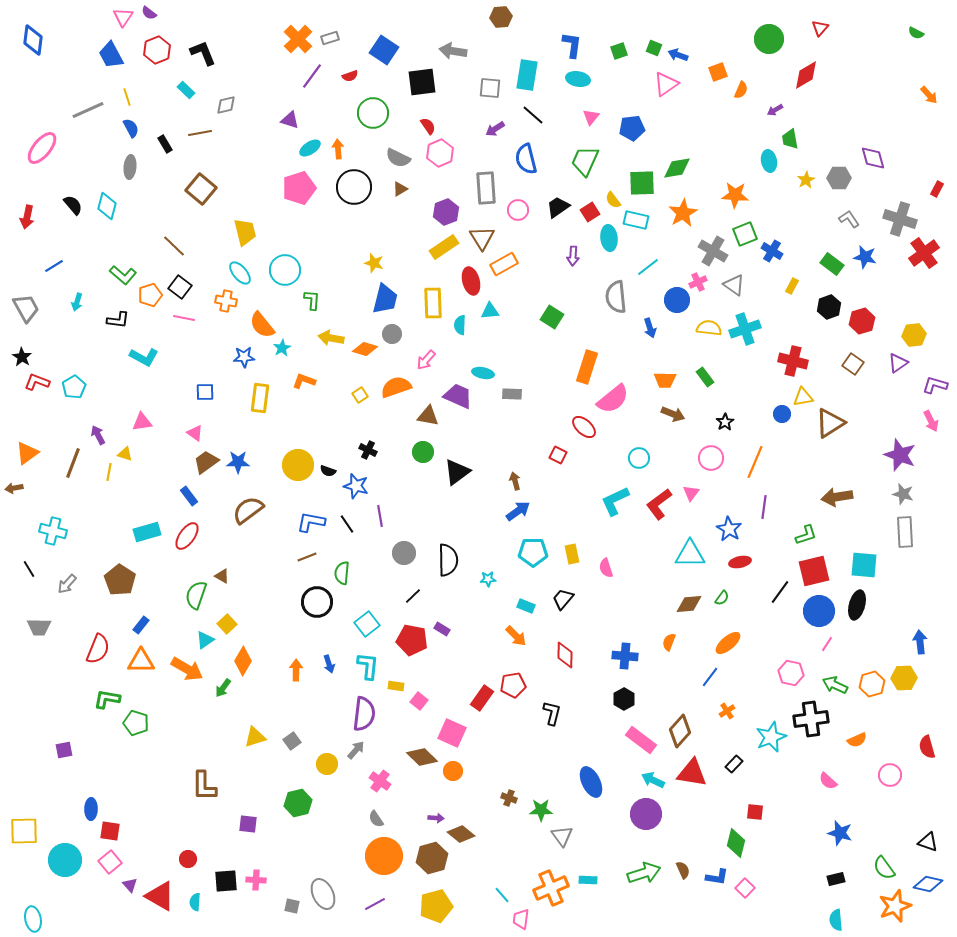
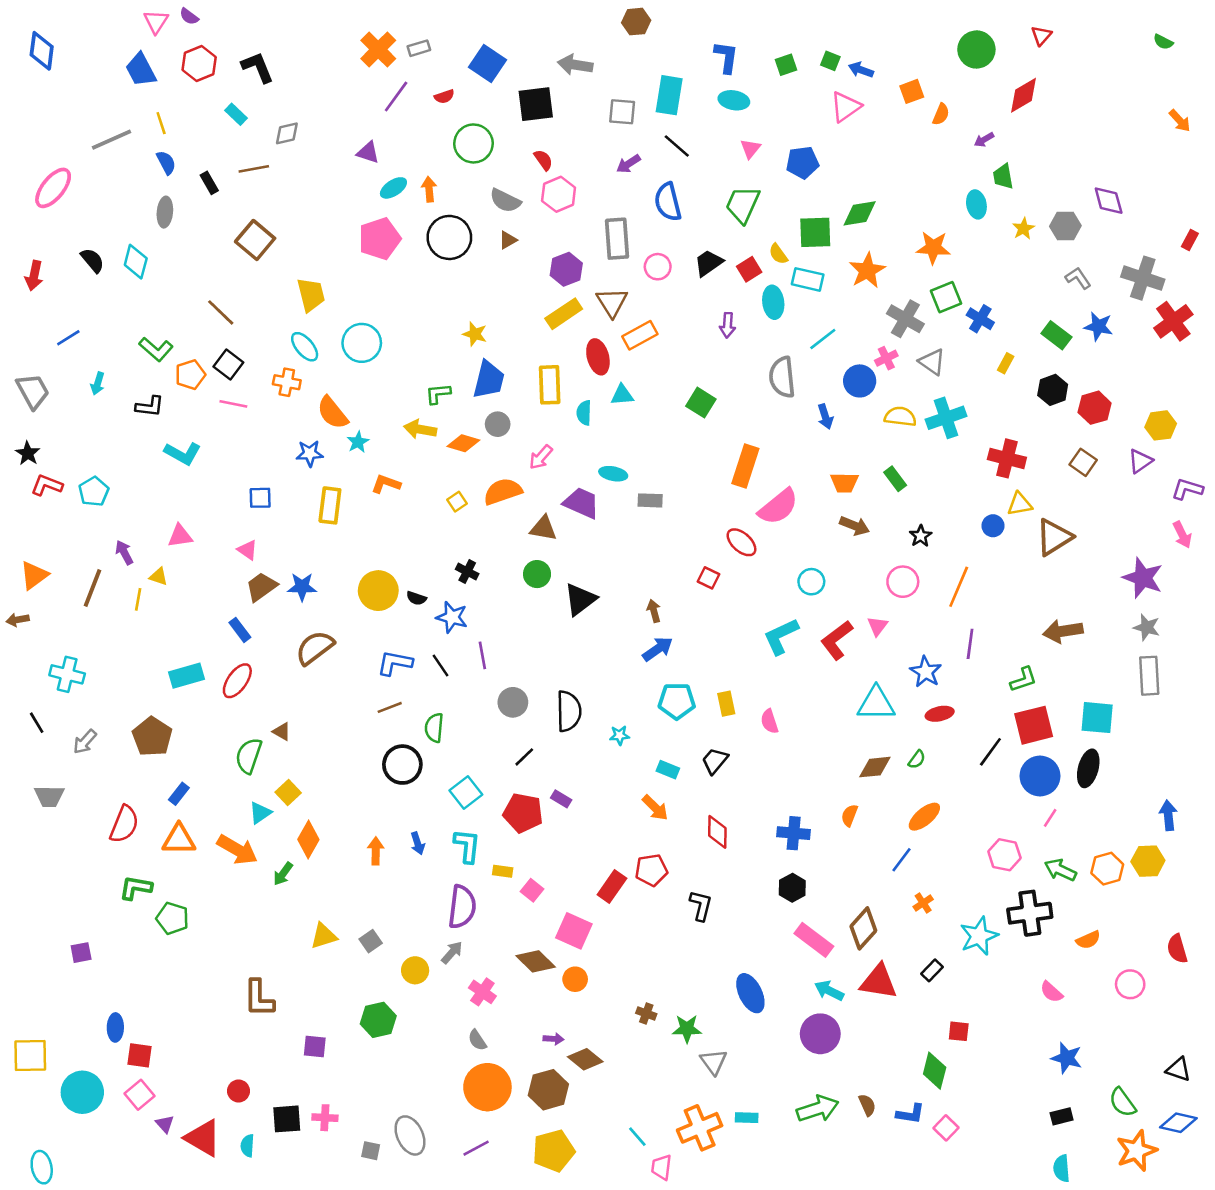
green L-shape: (312, 300) -> (438, 394), moved, turned -100

